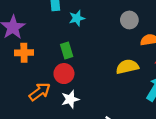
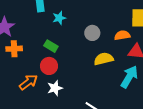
gray circle: (129, 20) -> (92, 33), moved
green rectangle: (67, 51) -> (51, 46), turned -40

